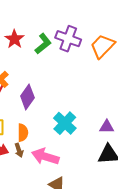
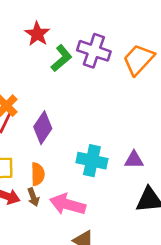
red star: (14, 39) -> (37, 34), moved
cyan cross: (65, 123) -> (92, 161), turned -30
purple triangle: (107, 127) -> (134, 160), moved

